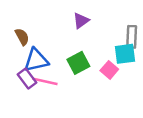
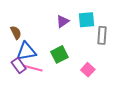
cyan square: (125, 54) -> (87, 20), moved
pink square: (109, 70) -> (88, 70), moved

